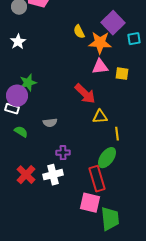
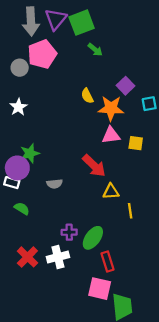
purple square: (113, 23) -> (126, 86), size x0.7
gray semicircle: (50, 123) -> (55, 184), moved
green ellipse: (107, 158) -> (93, 238), moved
red rectangle: (97, 179) -> (108, 261), size x0.7

